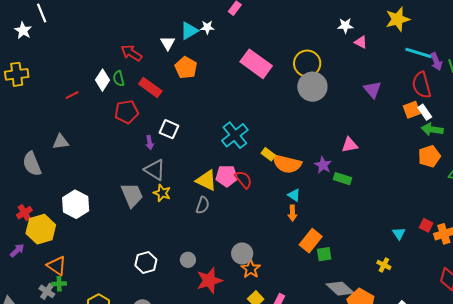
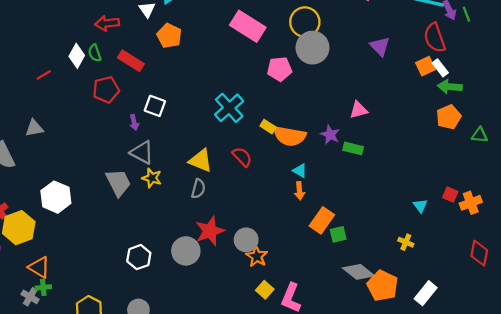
red arrow: (131, 53) -> (107, 23), turned -35
pink pentagon: (227, 176) -> (280, 69), moved
gray circle: (188, 260) -> (186, 251), size x1.6
red star: (209, 280) -> (210, 231), moved

